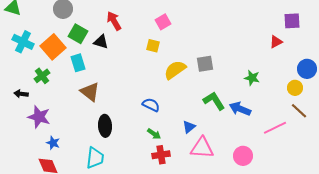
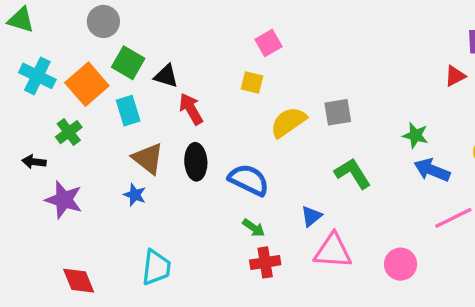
red arrow: (114, 21) -> (191, 109), moved
blue semicircle: (151, 105) -> (249, 180), size x1.4
blue arrow: (240, 109) -> (432, 170), moved
black ellipse: (105, 126) -> (196, 162), moved
blue star: (53, 143) -> (135, 195), moved

